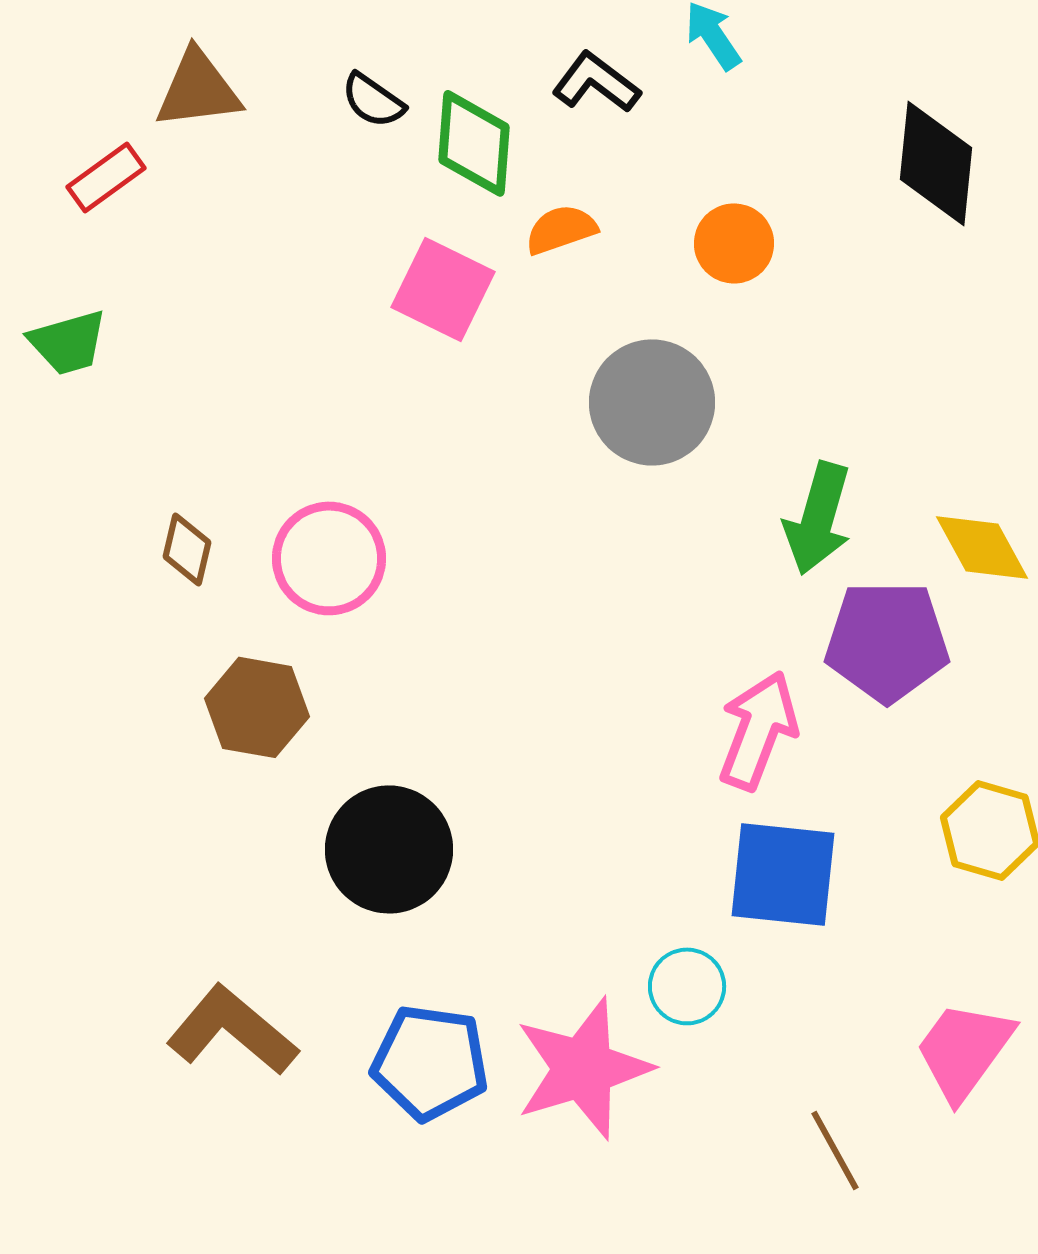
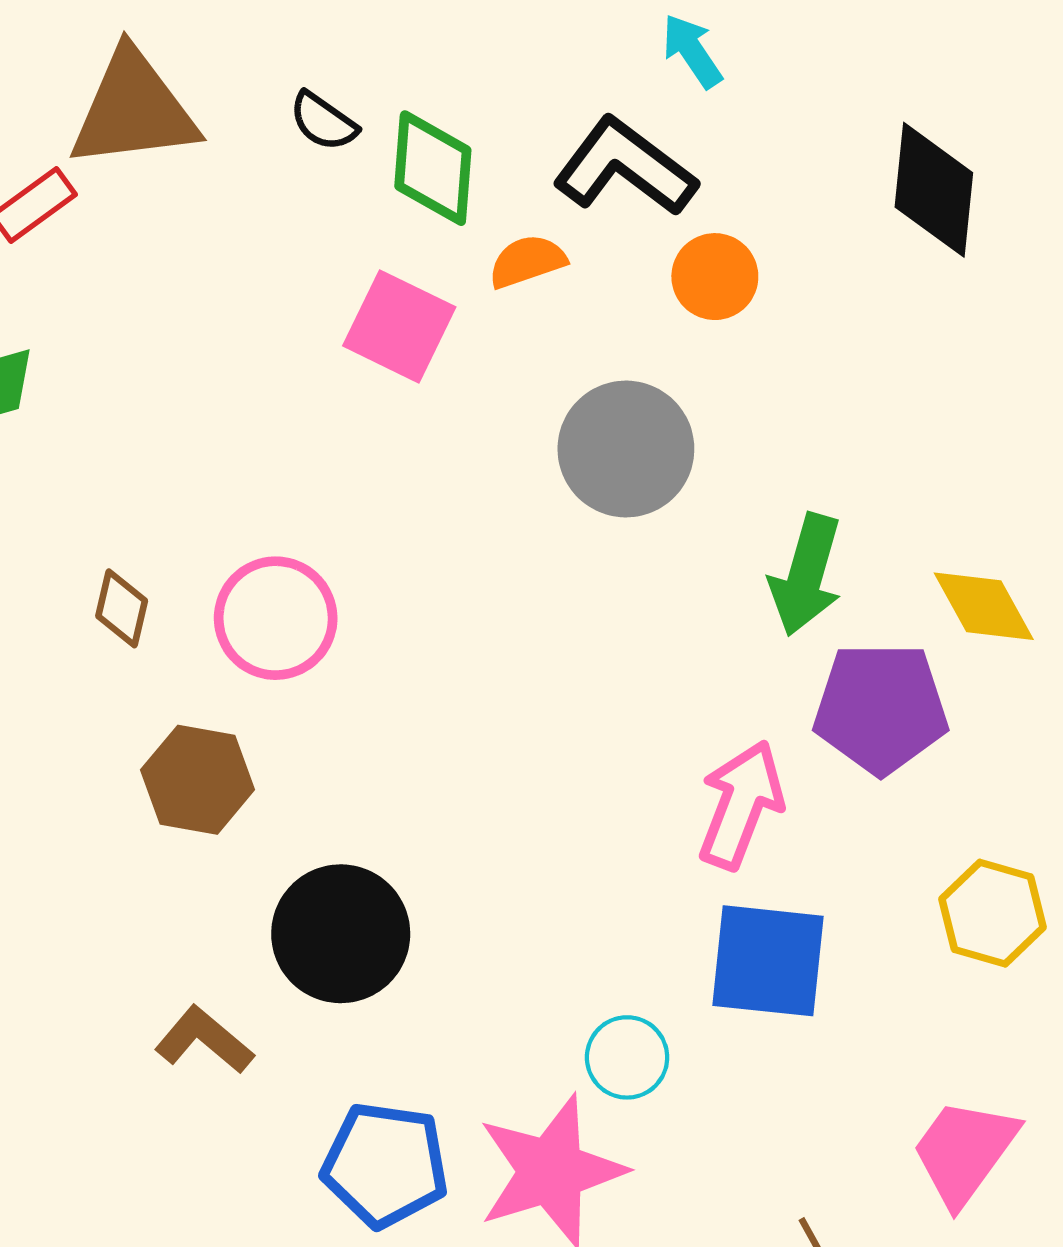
black L-shape: (596, 82) -> (625, 167), moved, size x1.5
brown triangle: (198, 89) -> (134, 110), size x1.4
cyan circle: (687, 986) -> (627, 1057), moved
brown L-shape: (232, 1030) -> (204, 1040), moved, size x0.7

